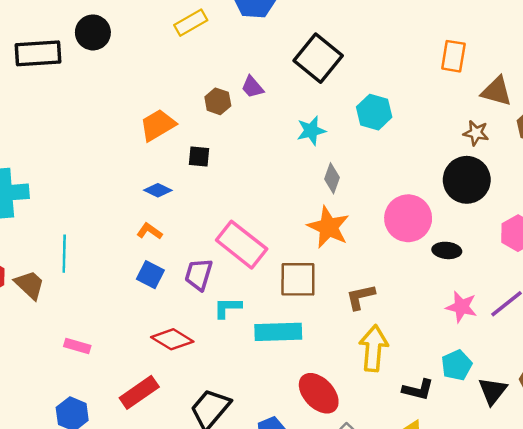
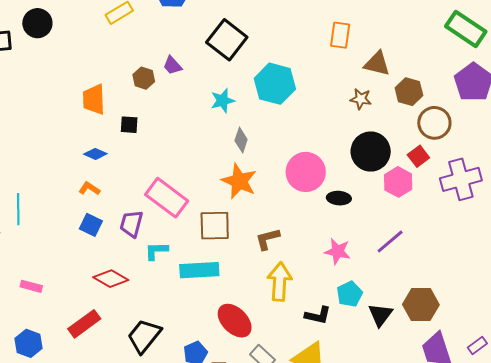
cyan hexagon: (374, 112) -> (275, 84), size x1.4
orange trapezoid: (158, 125) -> (94, 99), turned -60
black circle: (467, 180) -> (371, 152), moved
pink star: (461, 307) -> (338, 251), moved

